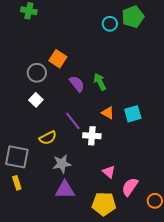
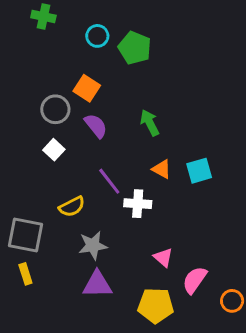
green pentagon: (133, 17) -> (135, 48), moved, turned -30
cyan circle: (110, 24) -> (97, 36), moved
purple semicircle: (77, 84) -> (96, 126), moved

